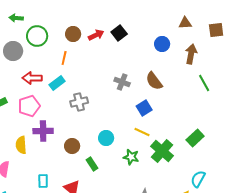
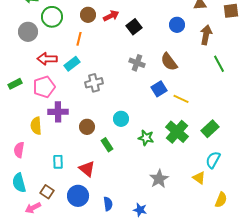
black square: (119, 33) -> (134, 27), moved
yellow line: (142, 132) -> (181, 99), moved
green rectangle: (195, 138) -> (210, 129), moved

